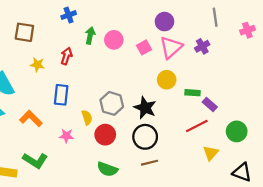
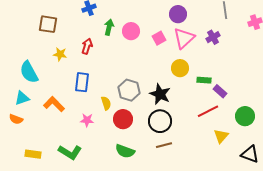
green L-shape: (35, 161) -> (70, 152), moved

